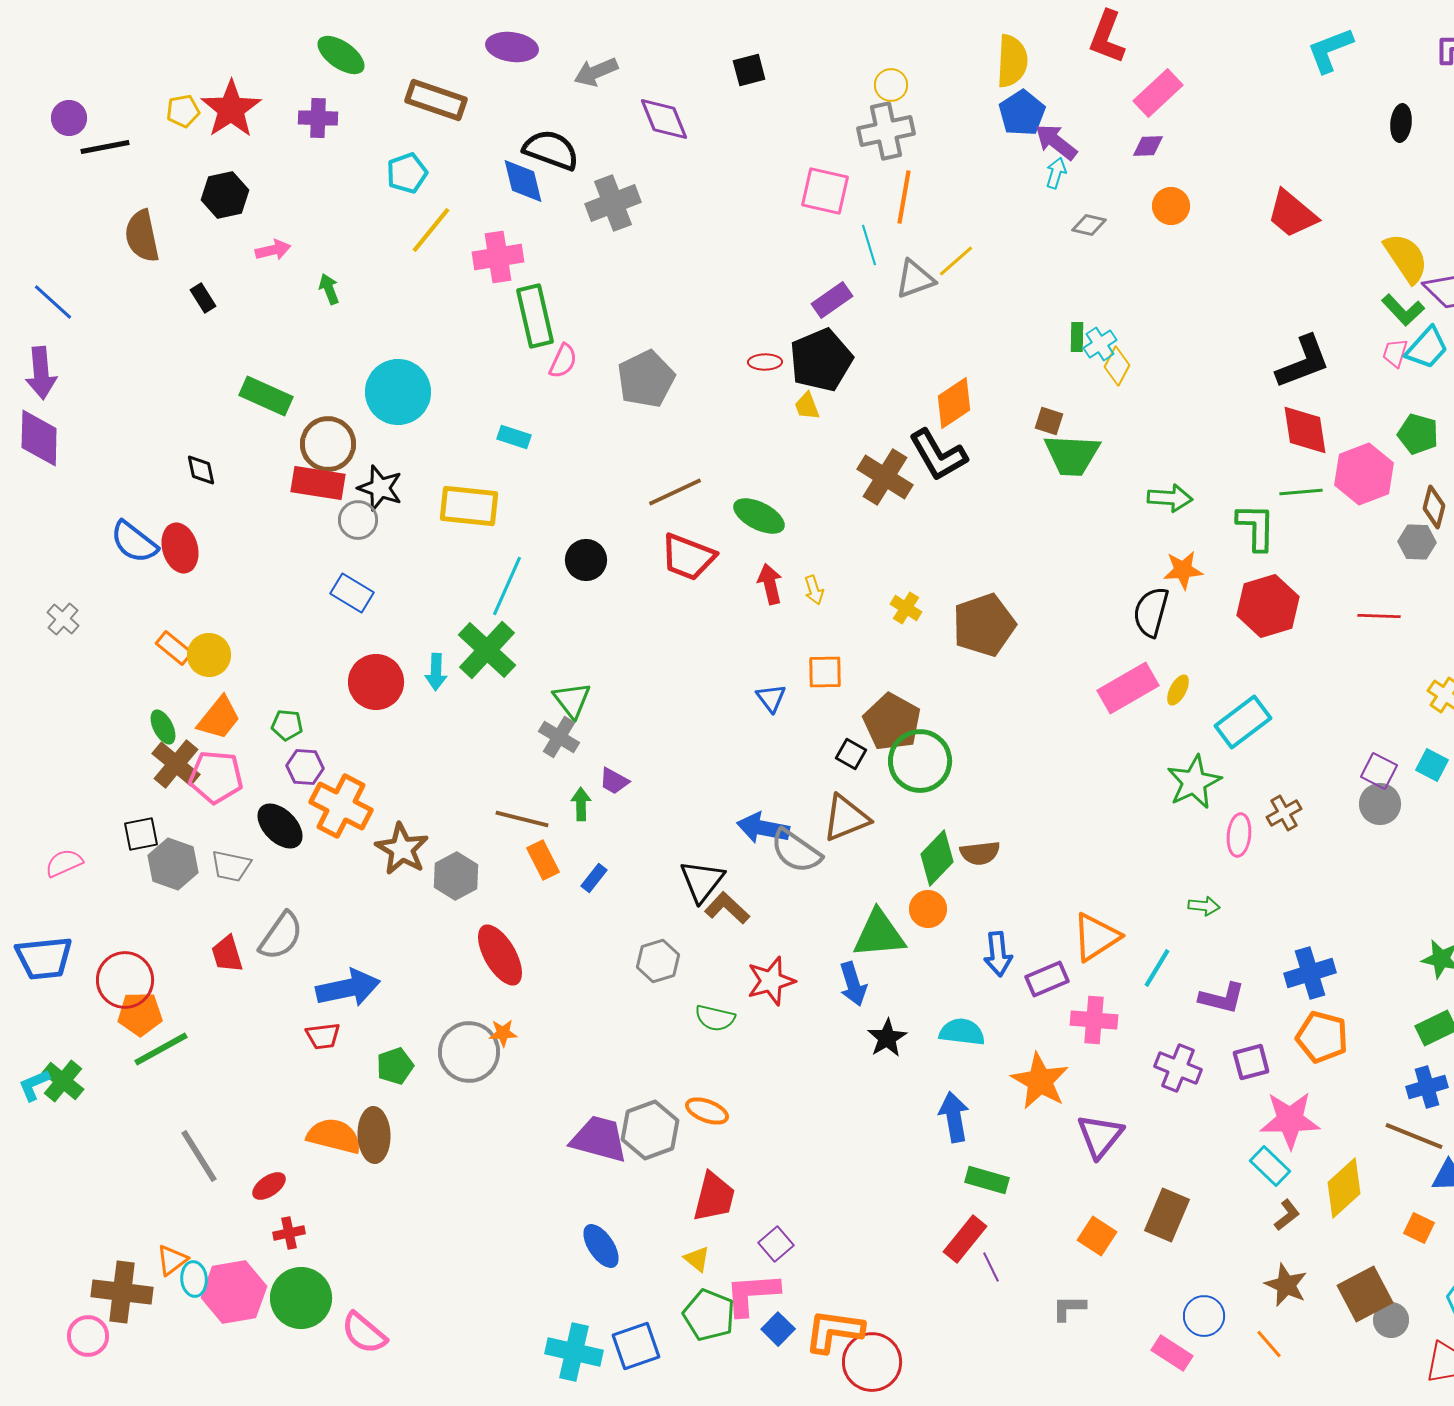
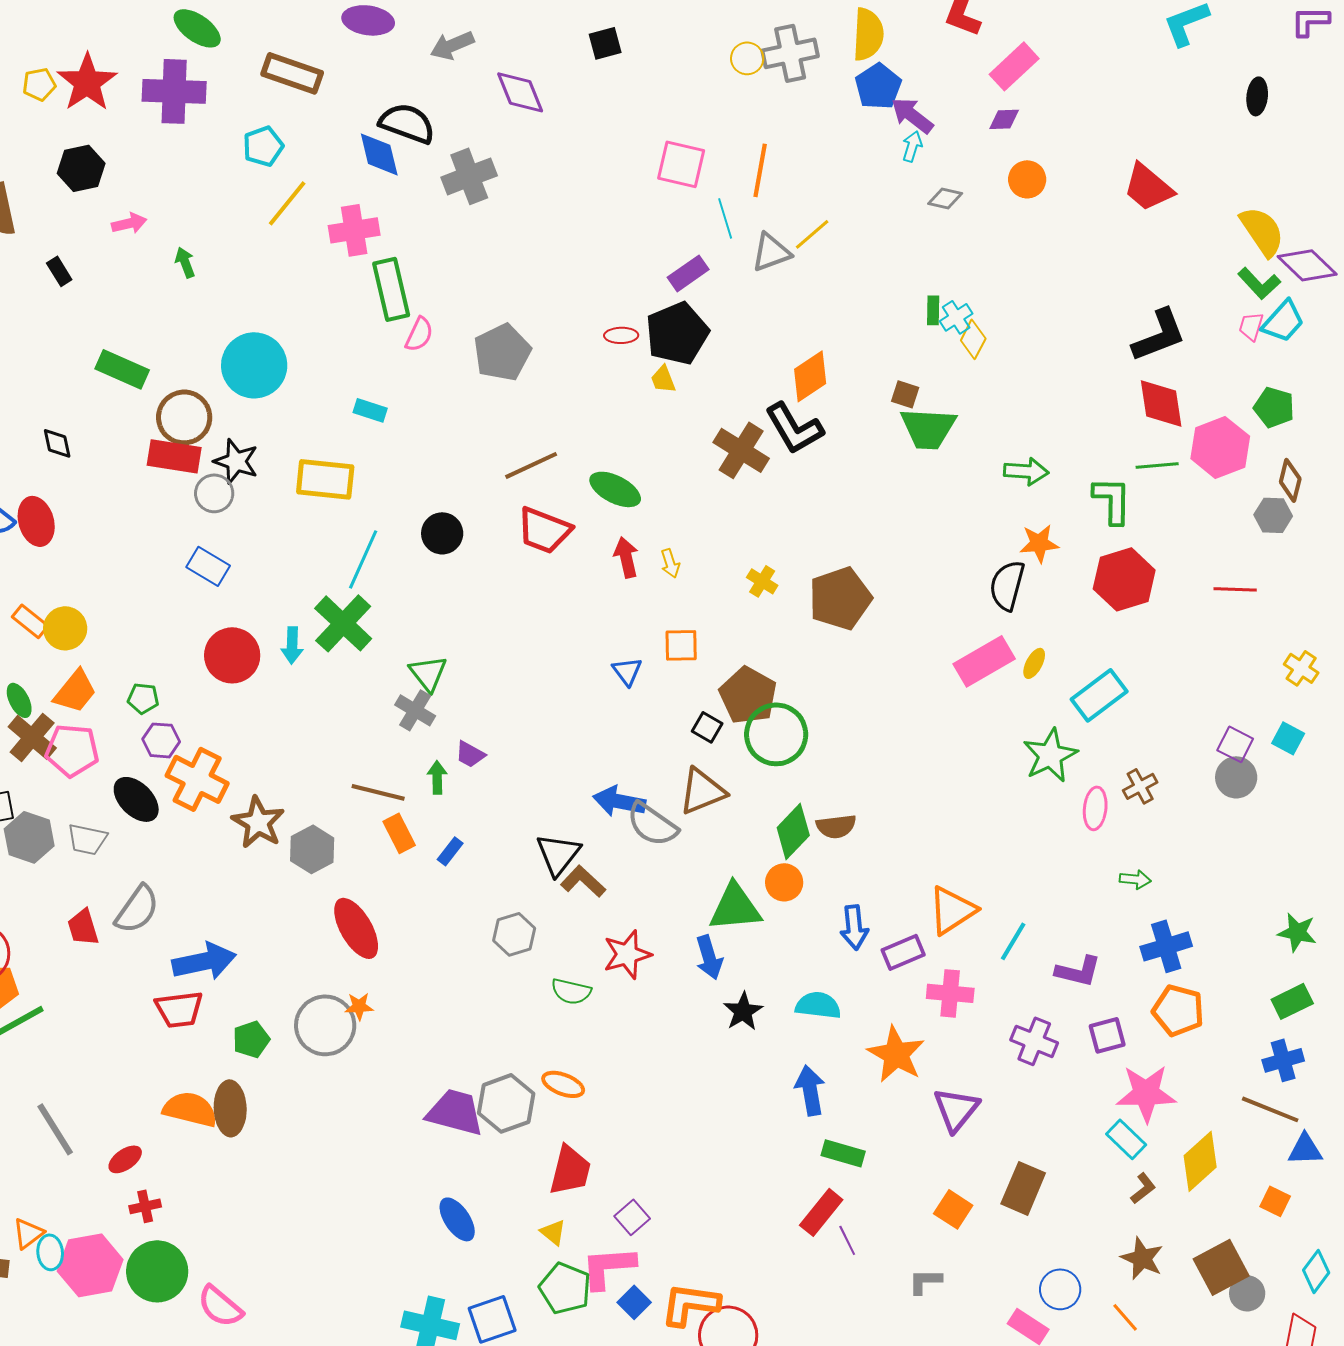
purple cross: (318, 118) -> (174, 91), size x1.6
gray cross: (886, 131) -> (790, 53), moved
green arrow: (1204, 906) -> (1135, 879), moved
red trapezoid: (323, 1036) -> (179, 1009), size x1.4

